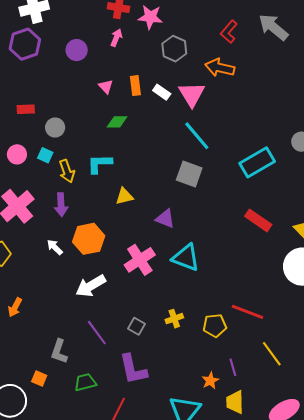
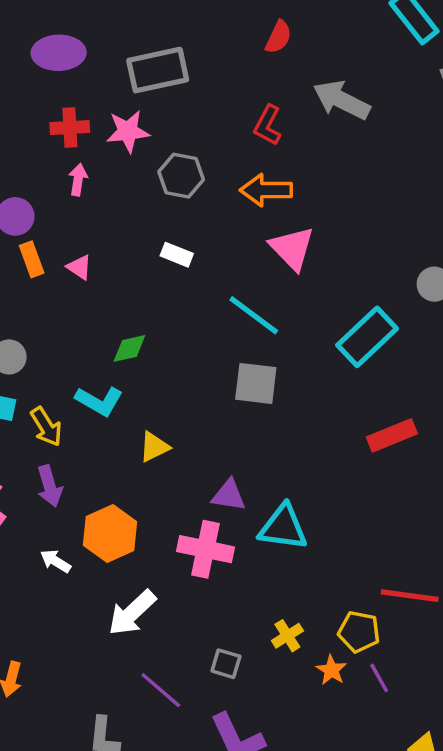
orange rectangle: (135, 86) -> (32, 259), moved
pink triangle: (192, 94) -> (292, 248), moved
green diamond: (117, 122) -> (129, 348), moved
cyan L-shape: (100, 164) -> (99, 401), turned -136
purple triangle: (165, 219) -> (229, 495), moved
red rectangle: (258, 220) -> (392, 435), turned -44
pink cross: (140, 260) -> (206, 549), turned -32
yellow pentagon: (215, 326) -> (359, 632), turned 30
purple line: (233, 367) -> (379, 678), moved
orange star: (210, 381) -> (331, 670), moved

